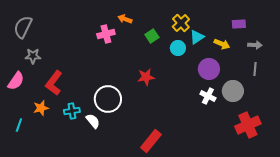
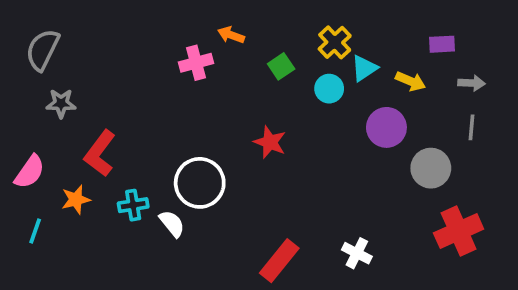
red star: (146, 77) -> (270, 142), turned 30
pink semicircle: (16, 81) -> (30, 172), moved
white cross: (208, 96) -> (357, 253), moved

